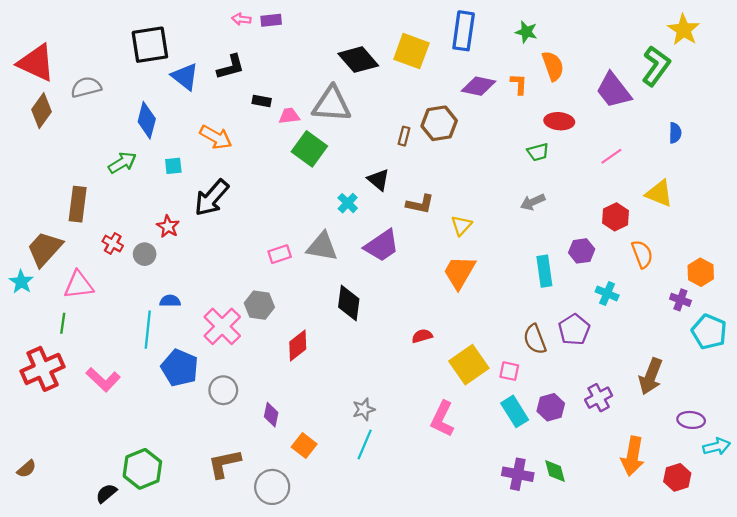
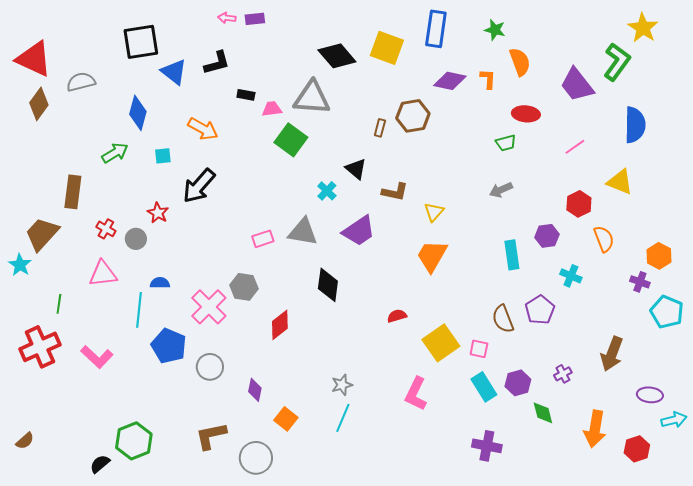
blue semicircle: (675, 133) -> (635, 125), size x1.8
pink triangle: (79, 285) -> (103, 274), moved
purple cross: (599, 398) -> (563, 374), size x0.7
green diamond: (555, 471) -> (543, 413), moved

